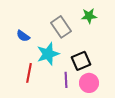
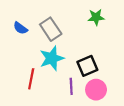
gray rectangle: (61, 27) -> (51, 29), moved
blue semicircle: (23, 36) -> (20, 28), moved

